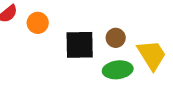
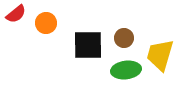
yellow trapezoid: (152, 55) -> (160, 55), turned -132

